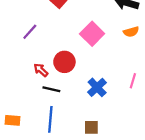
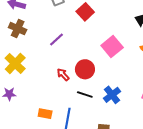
black line: (51, 89) -> (85, 94), moved
orange rectangle: (13, 120) -> (45, 114), moved

